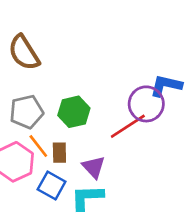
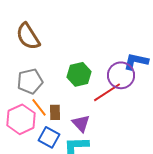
green hexagon: (74, 112) -> (79, 74), moved

